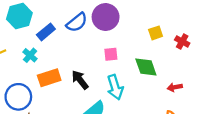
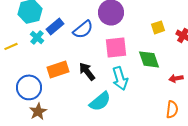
blue semicircle: (77, 22) -> (83, 29), moved
pink square: (111, 54) -> (116, 47), size x1.6
cyan cross: (30, 55) -> (37, 37), moved

